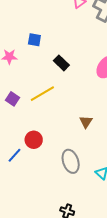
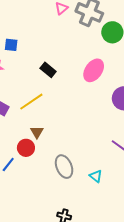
blue square: (34, 40) -> (11, 45), moved
brown triangle: (86, 122) -> (37, 132), moved

